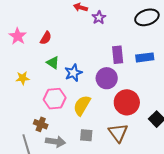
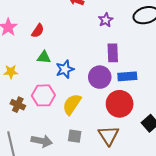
purple star: (99, 18) -> (106, 20), moved
blue rectangle: (145, 57) -> (127, 76), moved
green triangle: (53, 63) -> (44, 57), turned -32
brown cross: (41, 124) -> (18, 105), moved

